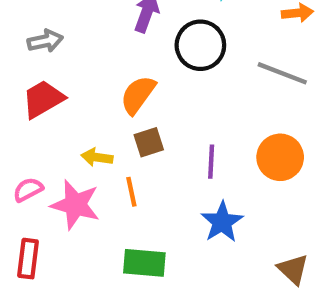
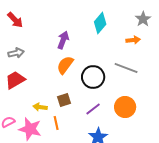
black circle: (200, 45) -> (93, 77), moved
orange semicircle: (138, 95) -> (65, 65), moved
purple line: (211, 162) -> (93, 109), turned 49

